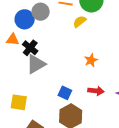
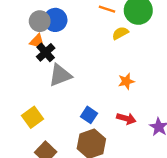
gray circle: (41, 12) -> (40, 21), moved
black cross: (30, 48) -> (46, 52), moved
yellow square: (19, 102) -> (32, 117), turned 36

